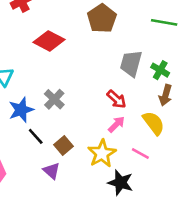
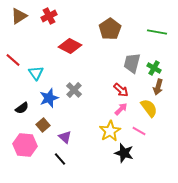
black line: (36, 136) -> (60, 159), moved
brown square: (64, 146) -> (43, 125), moved
purple triangle: (52, 171) -> (65, 137), moved

